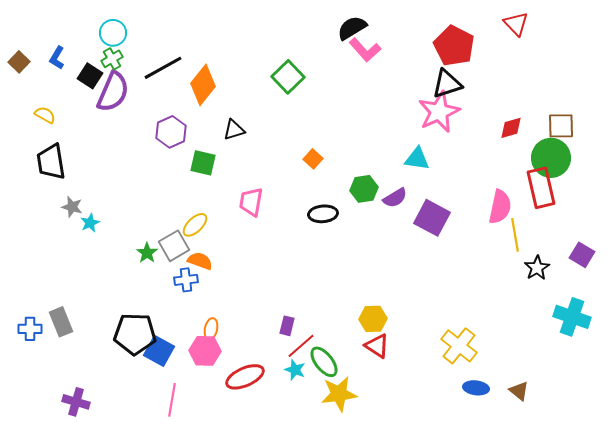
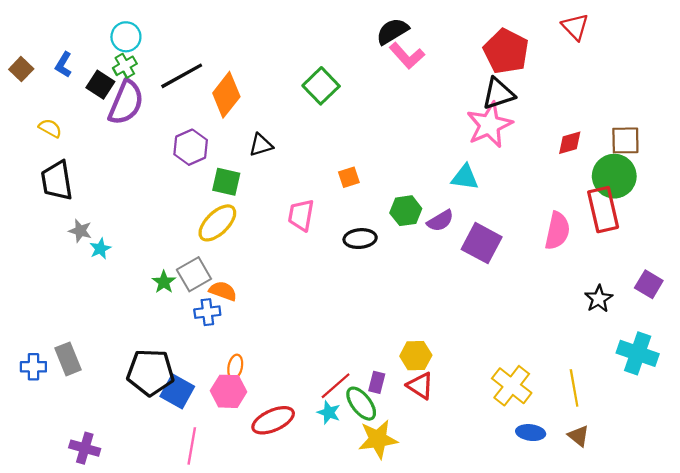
orange square: (313, 159) -> (349, 177), turned 30
pink trapezoid: (251, 202) -> (301, 215), moved
yellow ellipse: (195, 225) -> (217, 223), moved, size x1.4
yellow line: (515, 235) -> (574, 388), moved
purple rectangle: (287, 326) -> (377, 382), moved

